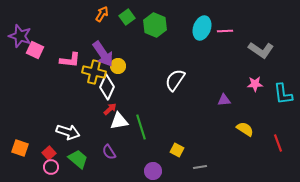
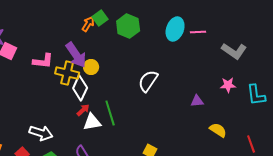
orange arrow: (102, 14) -> (88, 24), moved
green line: (141, 127) -> (110, 113), moved

